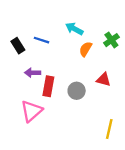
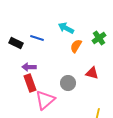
black rectangle: (18, 46) -> (16, 43), turned -32
red rectangle: (48, 86) -> (30, 83), moved, turned -30
pink triangle: (31, 111) -> (45, 100), moved

